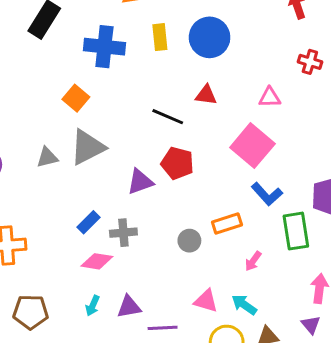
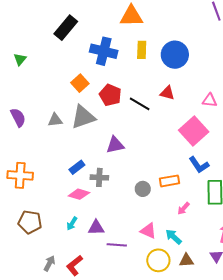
red pentagon: (177, 163) -> (110, 95), moved

